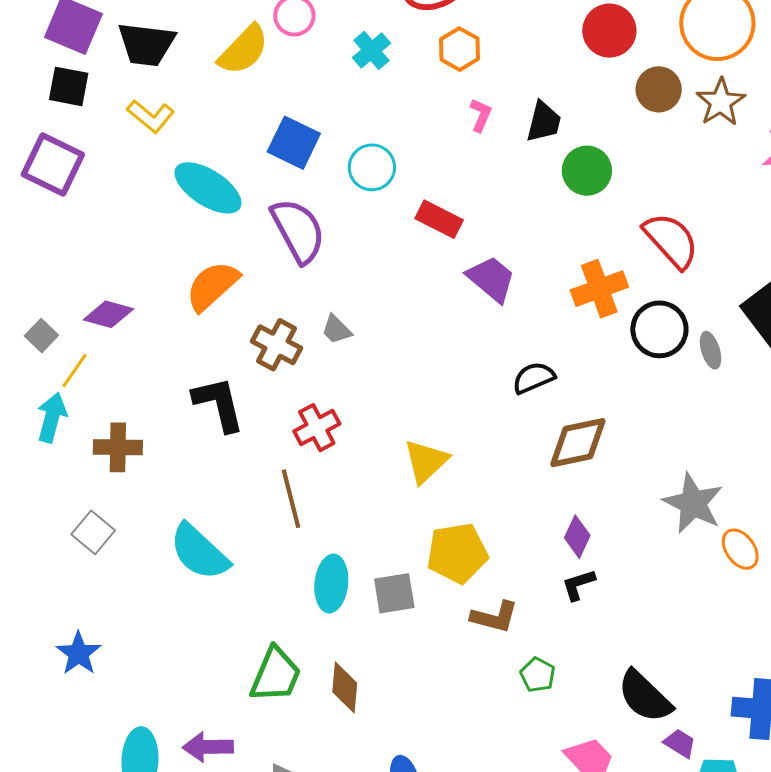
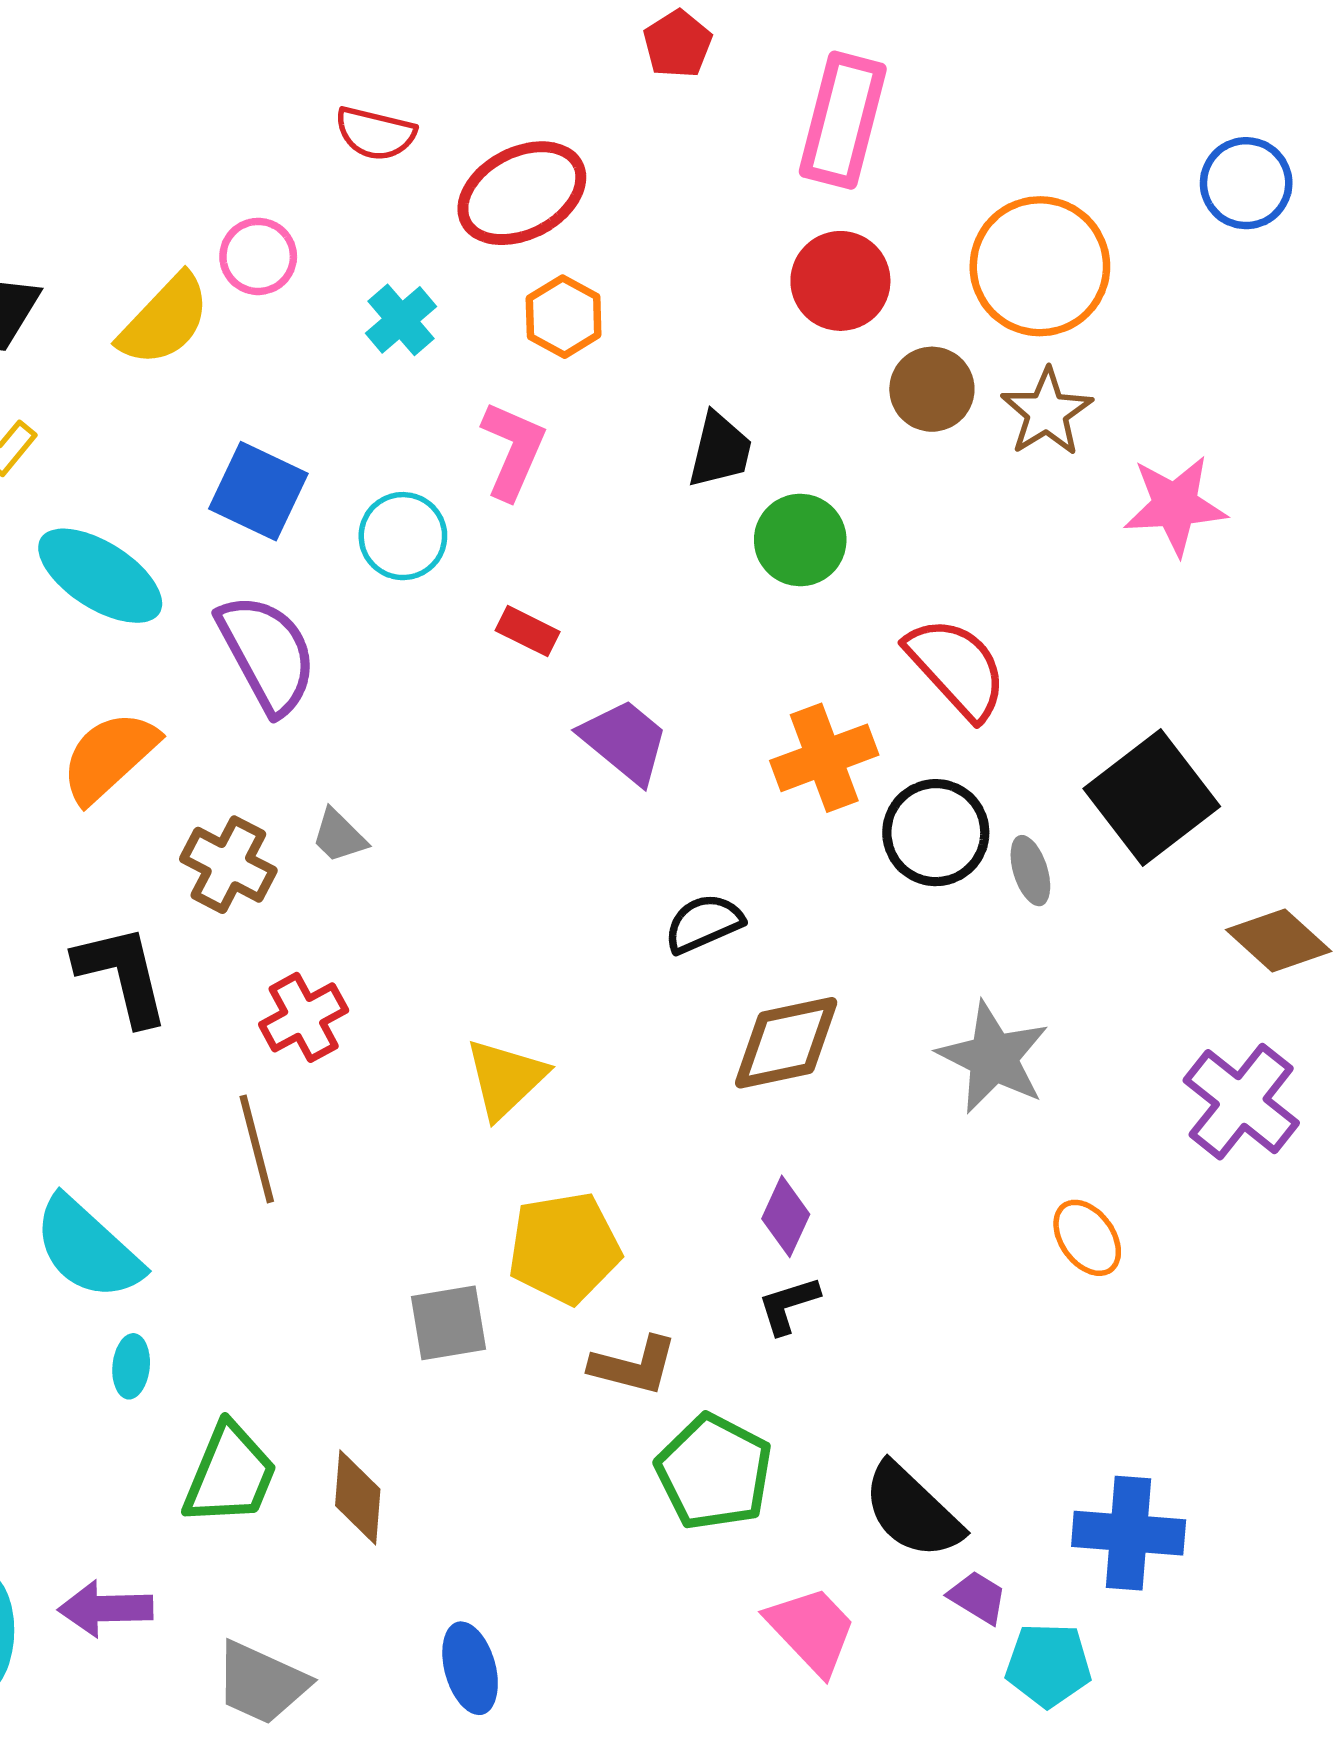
pink L-shape: (481, 115) -> (513, 450), moved, size x1.6
red rectangle: (439, 219) -> (528, 631), size x0.7
gray star: (693, 503) -> (993, 1058), moved
cyan ellipse: (331, 584) -> (131, 1366), moved, size x0.6
green pentagon: (538, 675) -> (714, 1472), size x1.8

